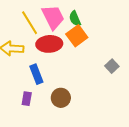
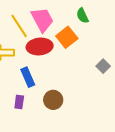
green semicircle: (75, 19) -> (82, 16), moved

